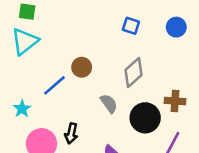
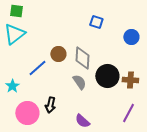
blue circle: (176, 27) -> (131, 37), moved
gray diamond: (133, 72) -> (82, 58), moved, turned -45
black circle: (145, 118) -> (107, 76), moved

